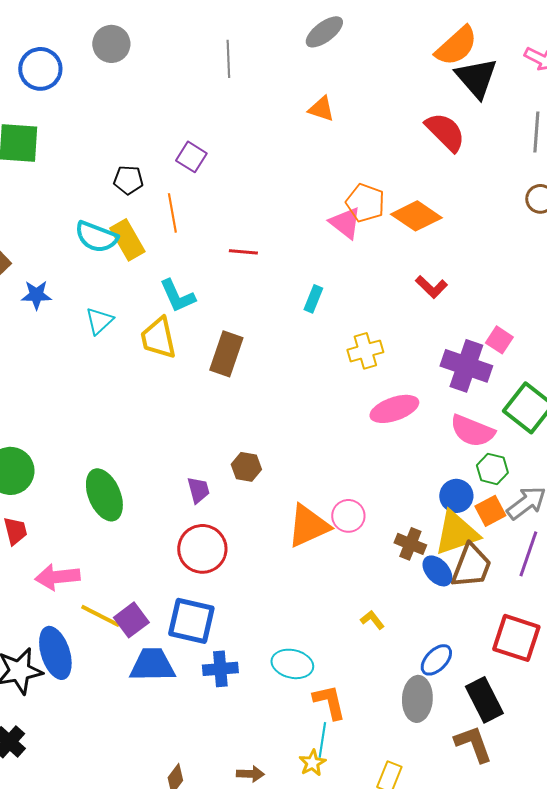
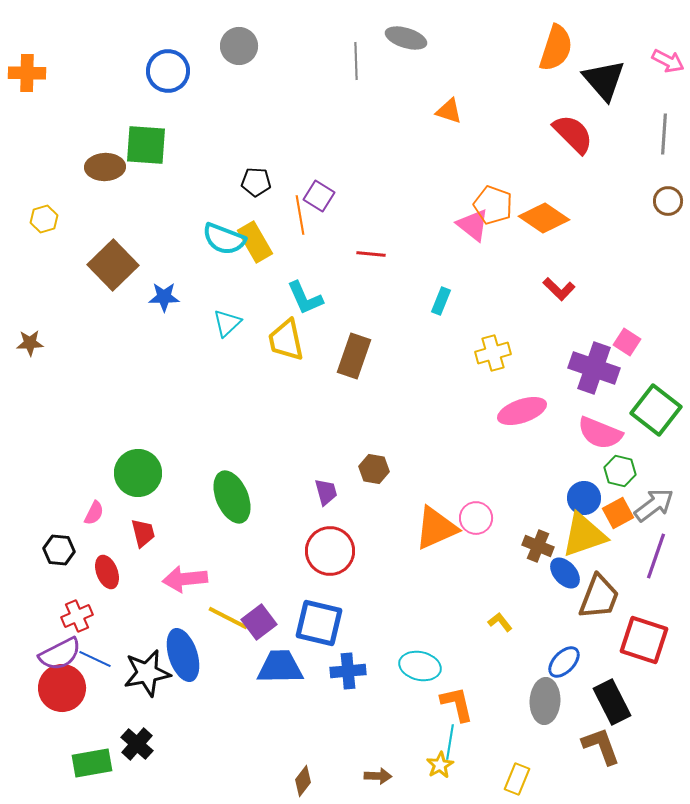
gray ellipse: (324, 32) -> (406, 38), moved, turned 54
orange semicircle: (456, 46) -> (556, 48), moved, turned -30
purple square: (191, 157) -> (319, 196), moved
brown trapezoid: (471, 566) -> (599, 597), moved

